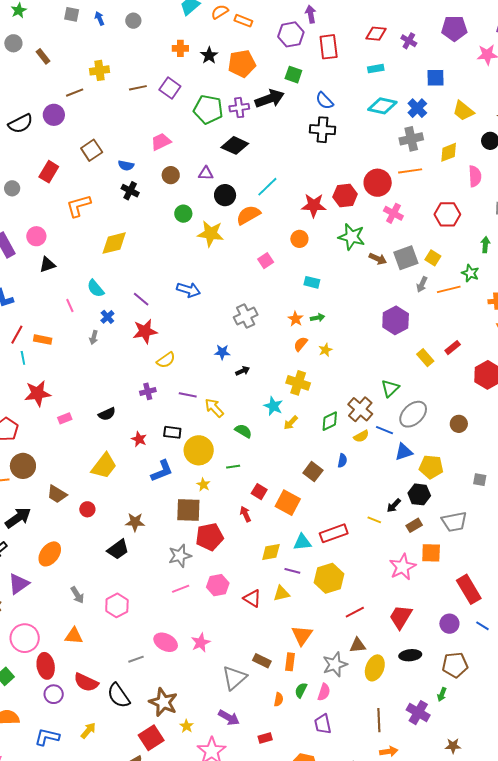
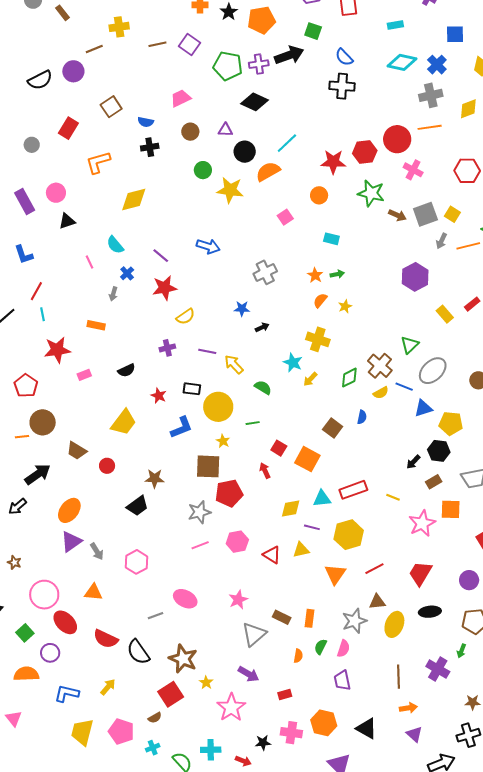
black cross: (130, 191) -> (150, 147), turned -36
orange rectangle: (43, 340) -> (96, 325), moved
yellow line: (374, 520) -> (393, 497), moved
purple triangle: (19, 584) -> (71, 542), moved
orange triangle: (302, 635) -> (335, 574), moved
pink star: (201, 643) -> (238, 600), moved
red ellipse: (46, 666) -> (65, 622), turned -35
purple circle: (54, 694) -> (50, 653), moved

